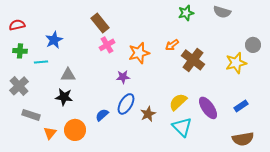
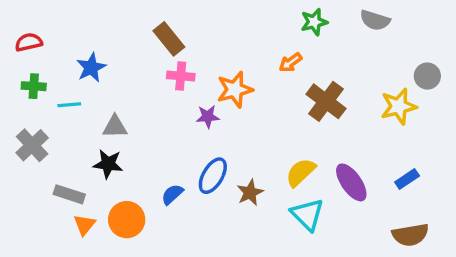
pink cross: (107, 45) -> (181, 76), turned 35
orange arrow: (172, 45) -> (291, 63), moved
purple star: (123, 77) -> (208, 117), moved
gray rectangle: (31, 115) -> (69, 194), moved

